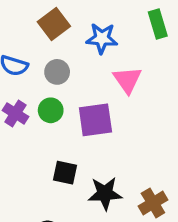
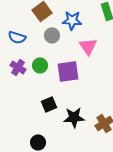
gray circle: (57, 72) -> (52, 35), moved
black square: (65, 173) -> (49, 104), turned -35

